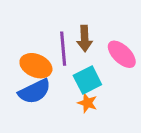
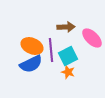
brown arrow: (85, 39) -> (66, 27), turned -90
purple line: (63, 49) -> (51, 50), moved

